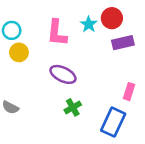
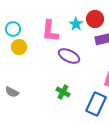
purple ellipse: (63, 74) -> (69, 56), moved
green cross: (73, 107) -> (63, 92), turned -32

